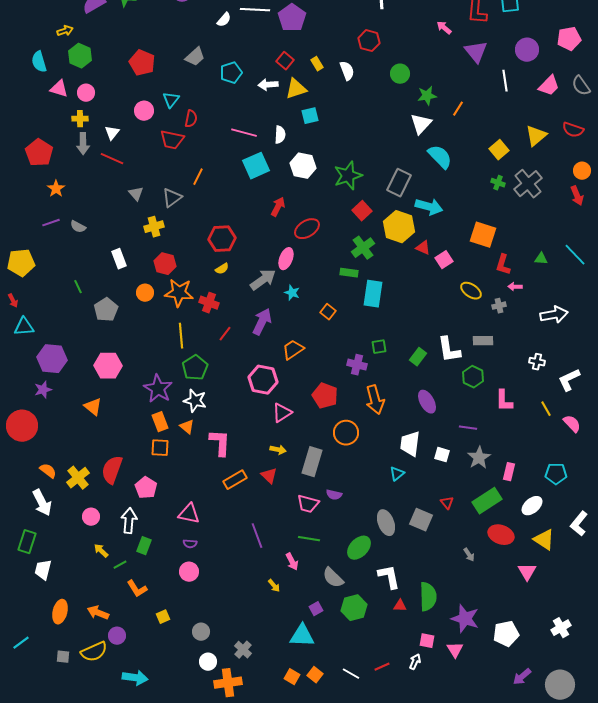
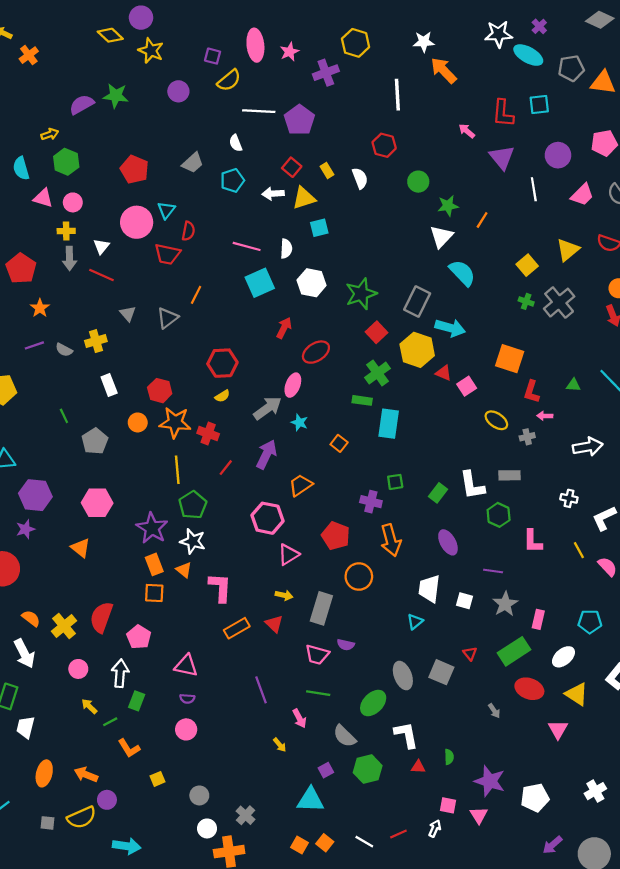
white semicircle: (224, 20) -> (236, 143), moved, turned 119
pink circle: (144, 111) -> (137, 222), size x1.5
yellow cross: (154, 227) -> (96, 341), moved
green semicircle: (428, 597) -> (449, 757), size x0.5

